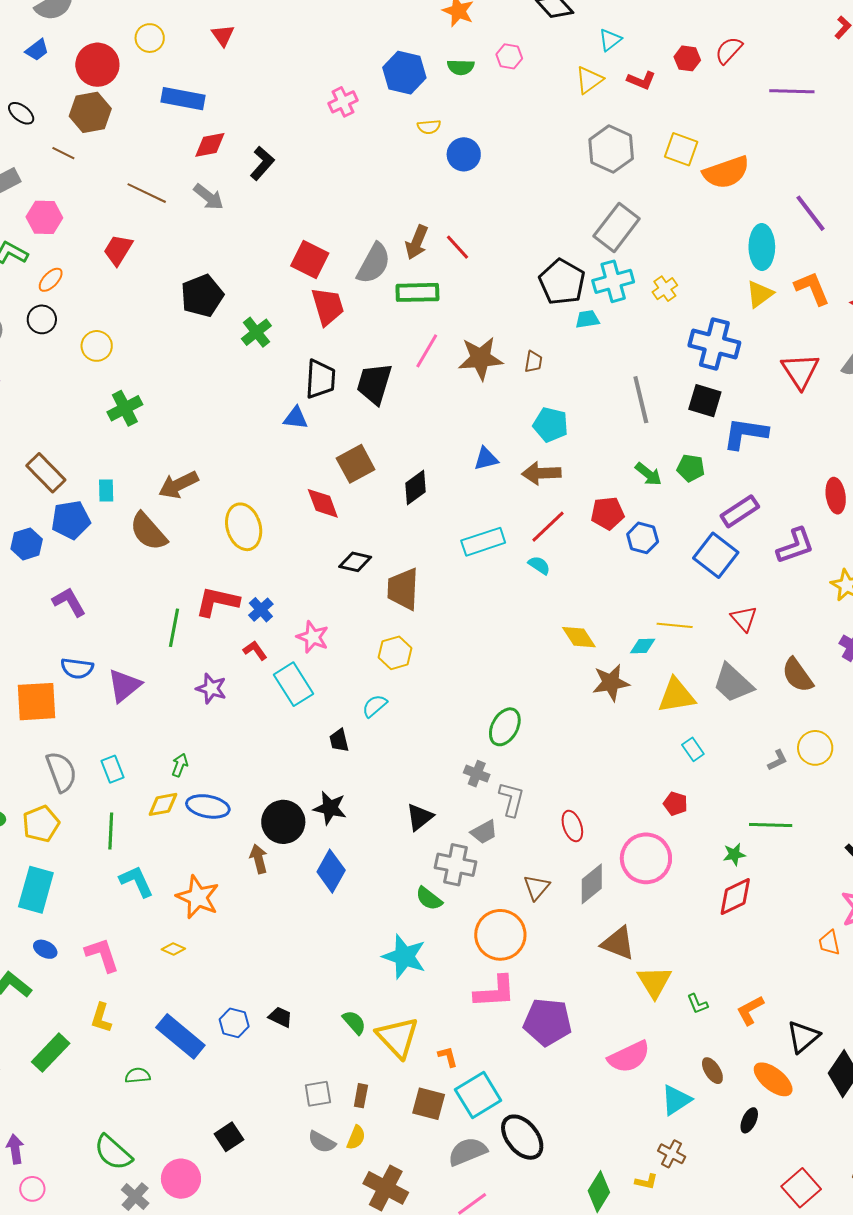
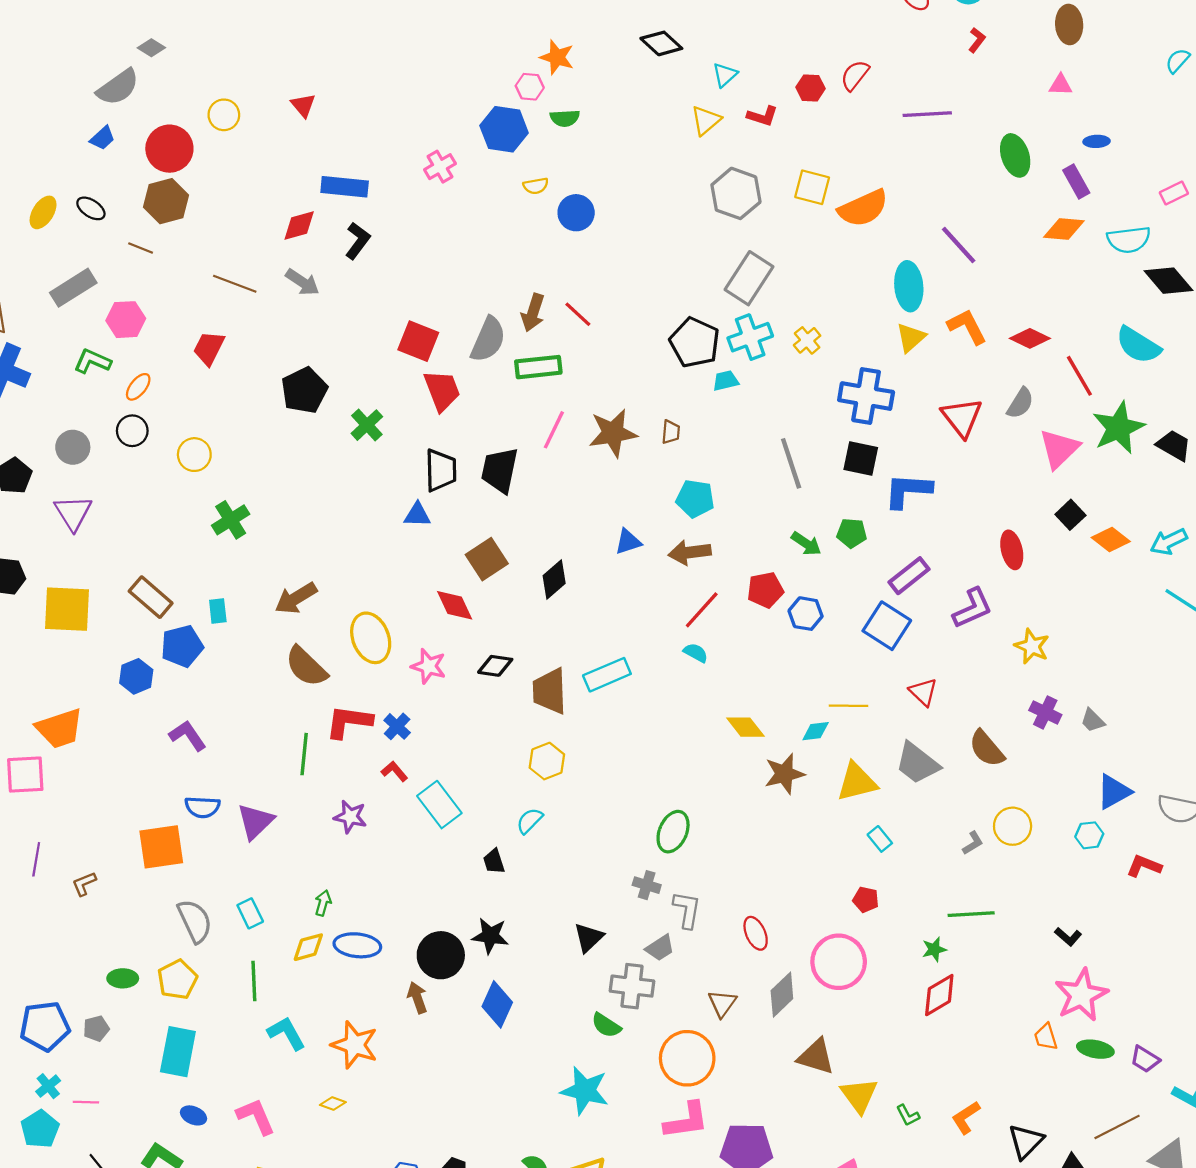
pink hexagon: (509, 56) -> (530, 87), moved
blue rectangle: (183, 99) -> (345, 187), moved
brown semicircle: (148, 531) -> (306, 667), moved
cyan rectangle: (483, 542) -> (607, 675), moved
pink star: (313, 637) -> (429, 666), moved

